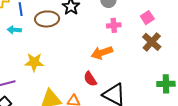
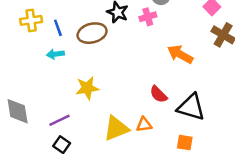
pink cross: (114, 25) -> (148, 17), moved
orange arrow: (102, 53) -> (180, 54), moved, turned 60

